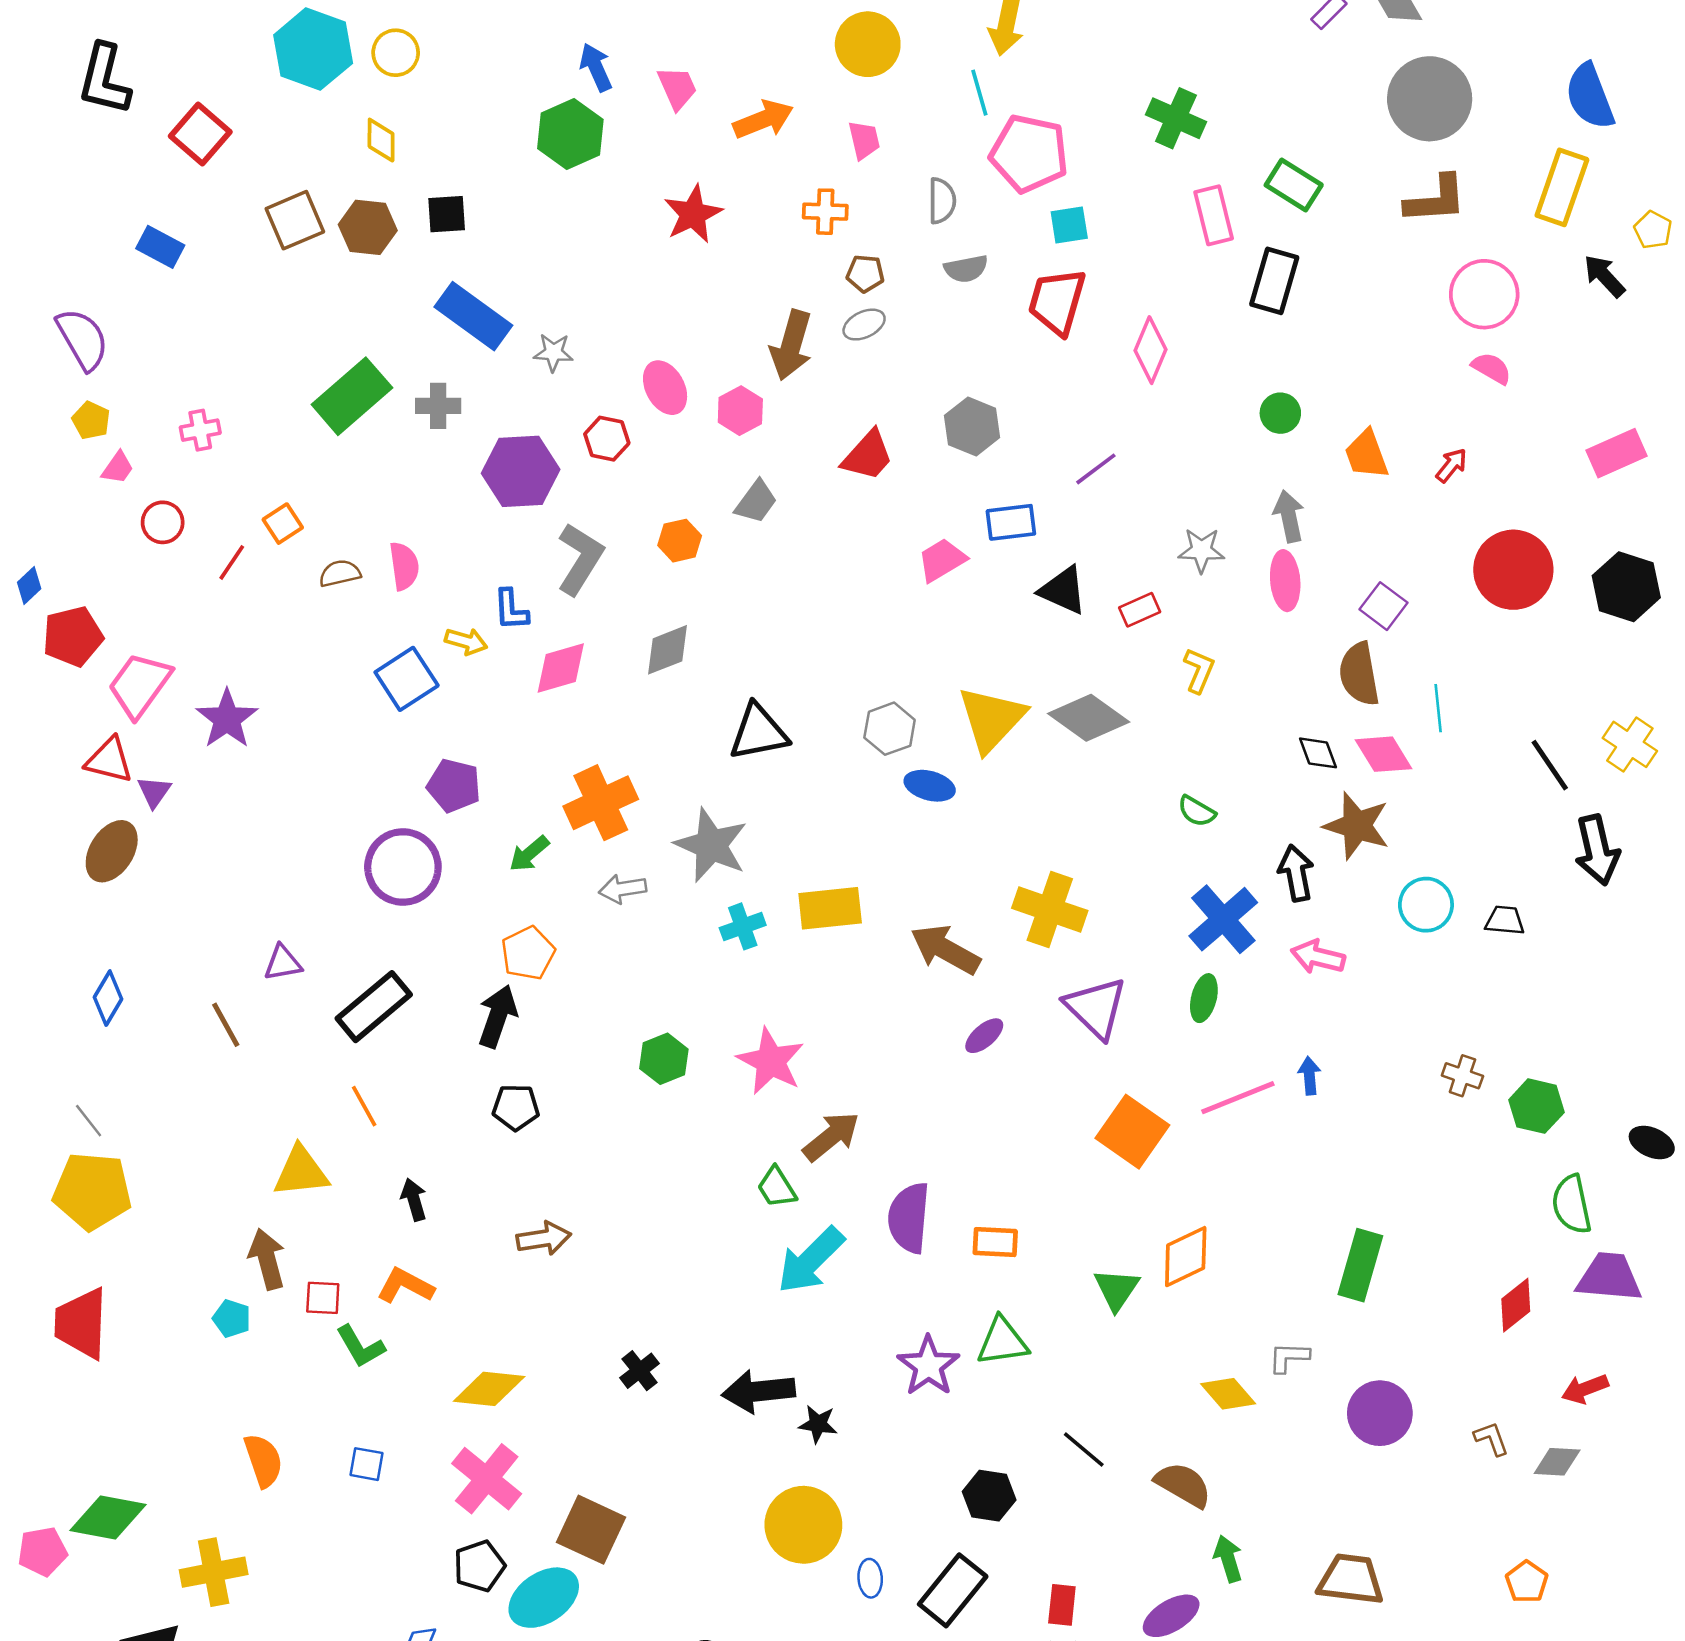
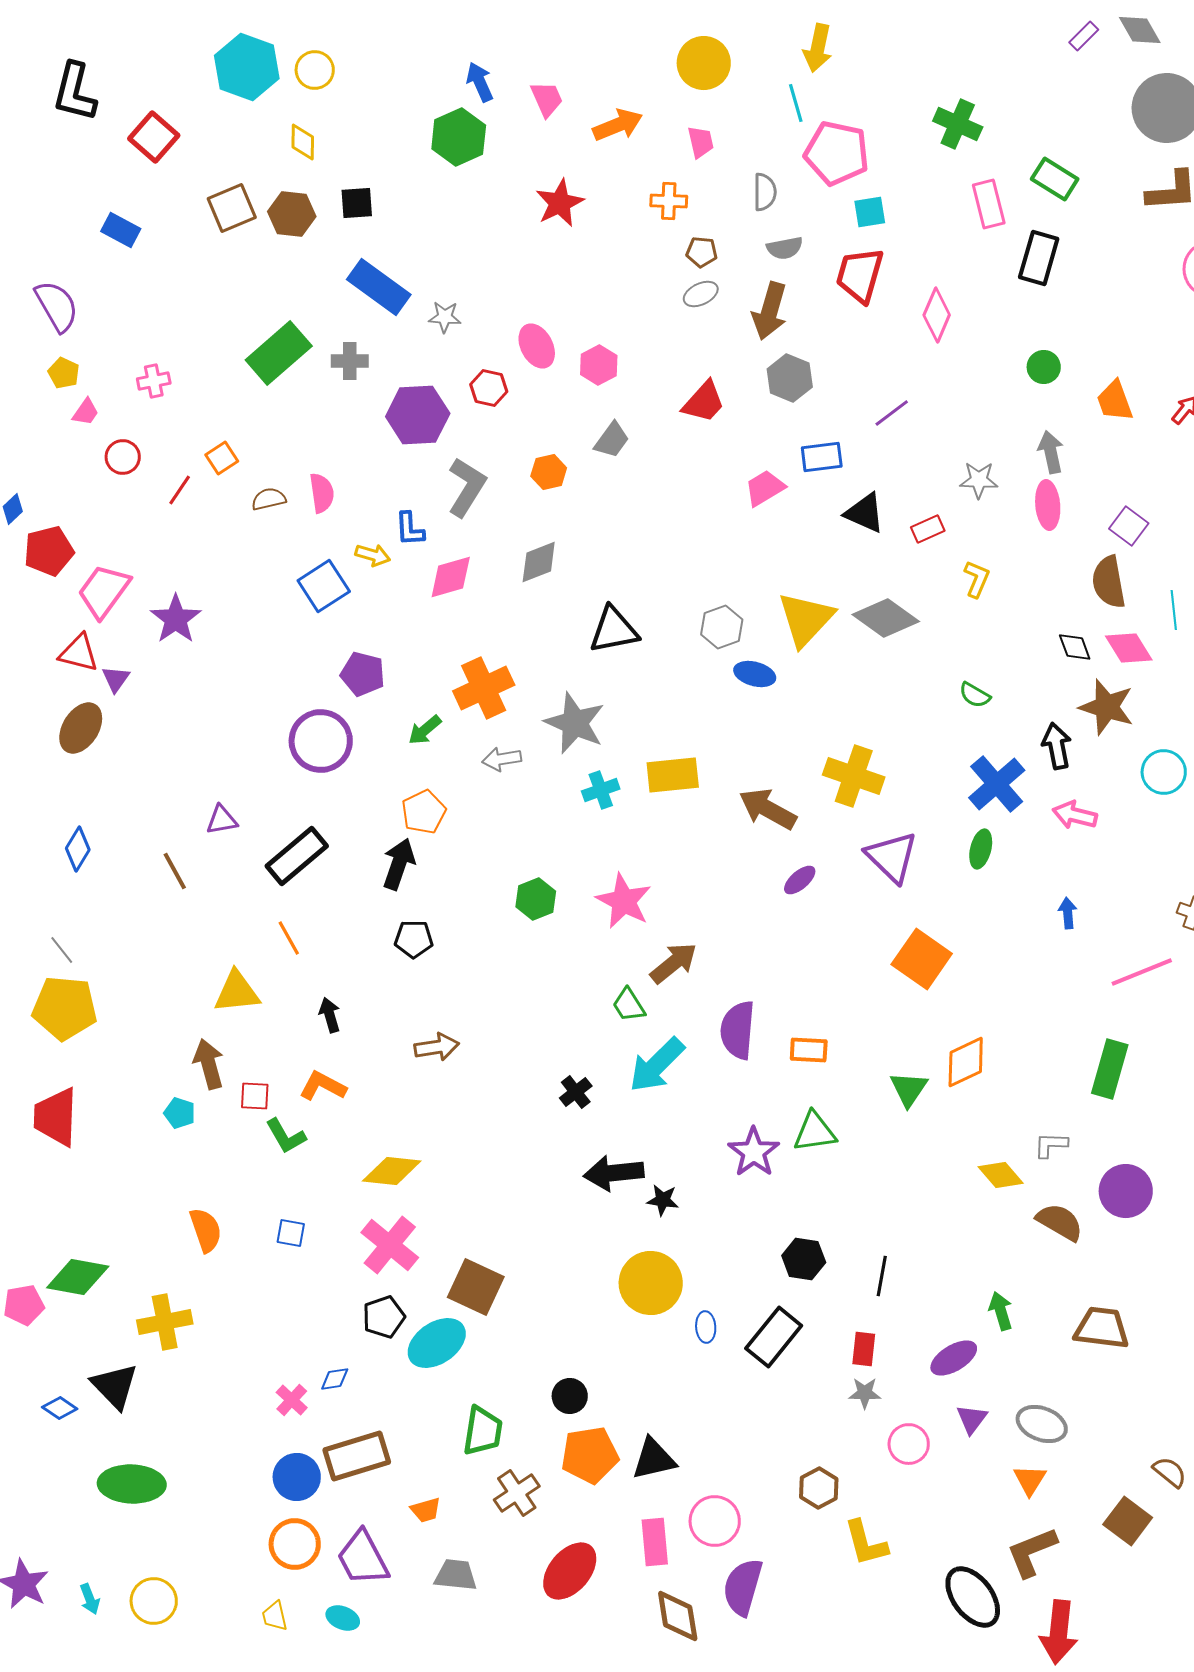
brown arrow: (791, 345) -> (770, 311), moved
pink line: (1238, 1098) -> (1142, 972), moved
black cross: (640, 1371) -> (576, 1092), moved
black line: (1084, 1450) -> (882, 1276), moved, turned 60
brown semicircle: (1183, 1485) -> (1060, 1222), moved

